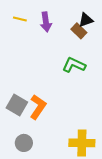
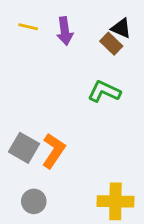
black triangle: (86, 20) -> (121, 28), turned 42

